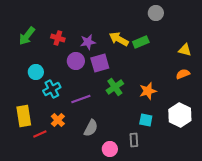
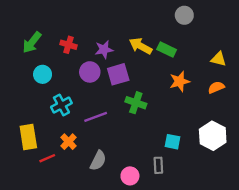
green rectangle: (141, 42) -> (167, 50), turned 49
cyan circle: (36, 72) -> (43, 74), moved
green cross: (115, 87) -> (136, 103), turned -36
orange star: (148, 91) -> (180, 81), moved
gray semicircle: (91, 128) -> (98, 161), moved

